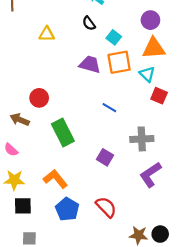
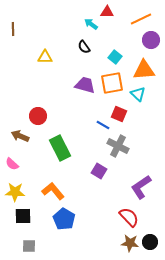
purple circle: (150, 20) -> (151, 40), moved
cyan square: (114, 37) -> (115, 57), moved
red square: (159, 96) -> (119, 114), moved
gray cross: (142, 139) -> (118, 146), moved, turned 30
red semicircle: (106, 207) -> (129, 217), moved

